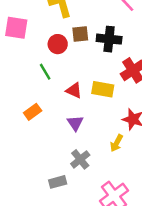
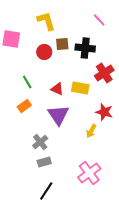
green line: (45, 72) -> (27, 82), moved
purple triangle: (75, 123) -> (58, 115), size x1.6
gray cross: (80, 159) -> (40, 142), moved

